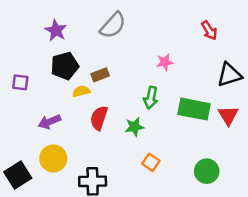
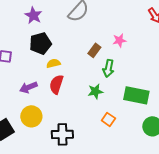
brown rectangle: (100, 75) -> (94, 50), moved, turned -32
green rectangle: (194, 109) -> (136, 95), moved
red semicircle: (99, 118) -> (56, 84), moved

